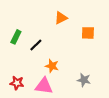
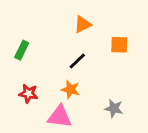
black line: (36, 45) -> (77, 61), moved
red star: (17, 83) -> (28, 94), moved

